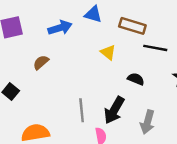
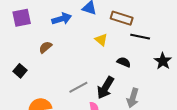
gray line: (82, 110) -> (78, 87), turned 66

